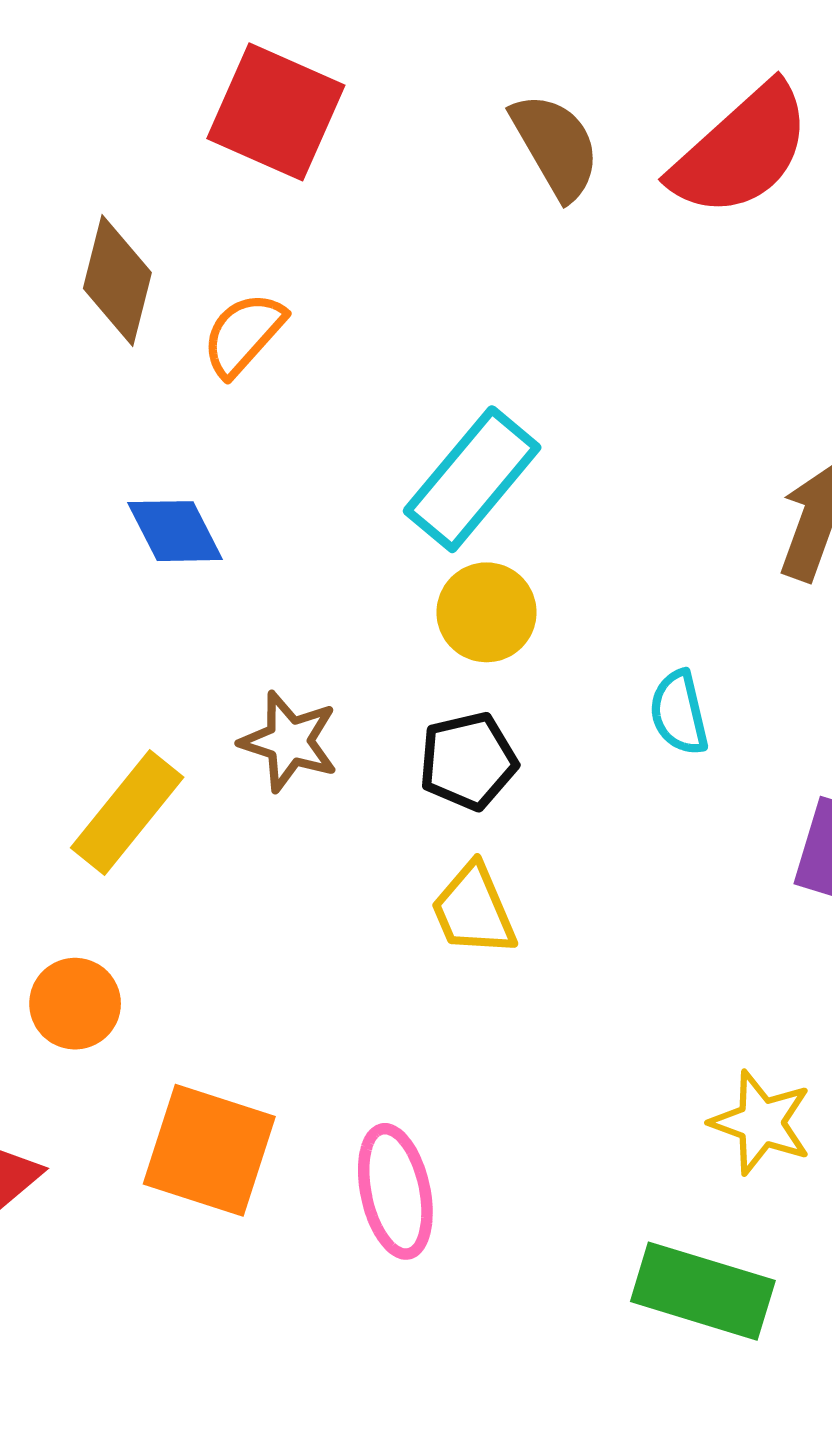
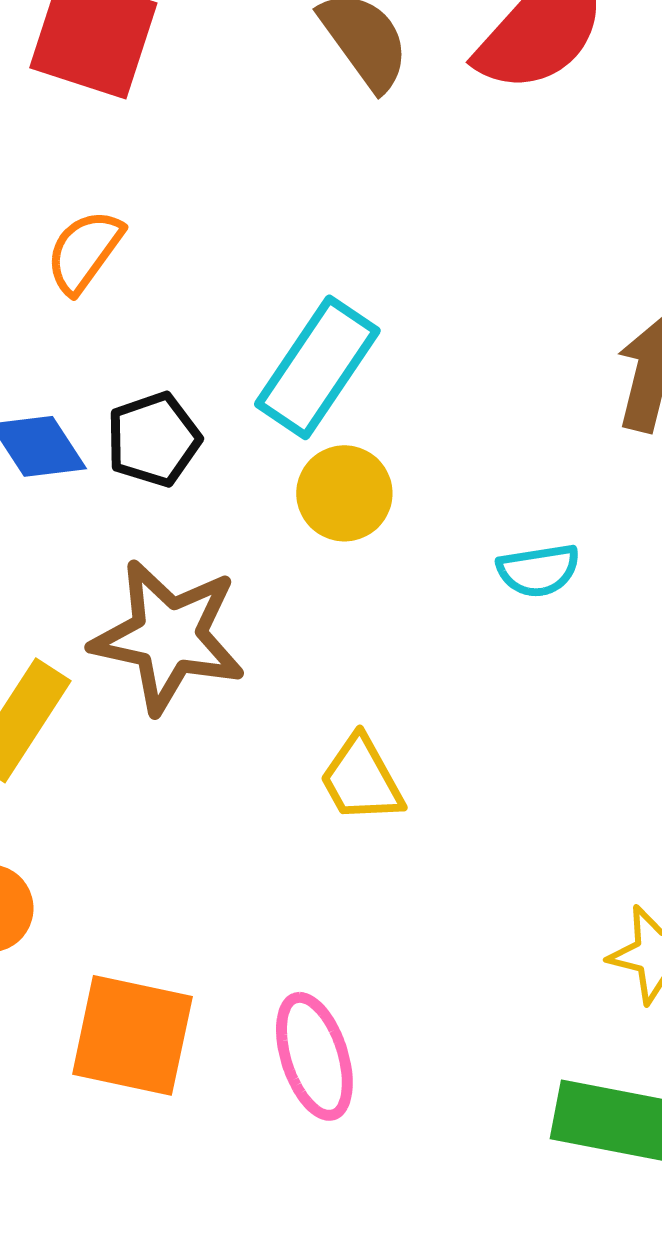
cyan semicircle: (679, 713) -> (538, 570), turned -80
brown star: (289, 741) -> (168, 636), size x1.6
black pentagon: (468, 761) -> (153, 439), moved

